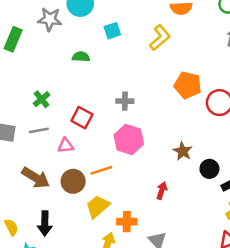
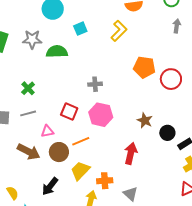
gray star: (50, 19) -> (32, 39), moved
green semicircle: (81, 57) -> (57, 52), size x1.5
red square: (82, 118) -> (69, 111), moved
pink triangle: (66, 146) -> (47, 131), moved
red arrow: (162, 190) -> (131, 153), size x1.5
black arrow: (45, 223) -> (50, 186), moved, turned 42

